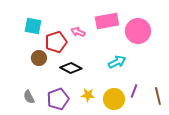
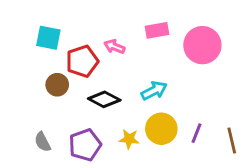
pink rectangle: (107, 21) -> (157, 30), size x0.7
cyan arrow: (117, 62) -> (154, 91), moved
yellow circle: (114, 99) -> (161, 129), moved

